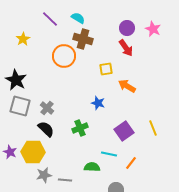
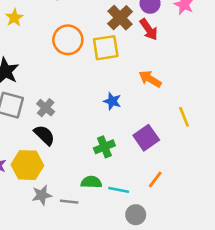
brown cross: (83, 39) -> (120, 18), moved, turned 30
yellow square: (106, 69) -> (106, 48), moved, size x1.5
green cross: (80, 128) -> (104, 147), moved
yellow line: (153, 128) -> (184, 117), moved
cyan line: (109, 154) -> (119, 190), moved
green semicircle: (92, 167) -> (91, 182), moved

